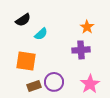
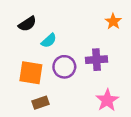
orange star: (87, 27) -> (113, 21), moved
purple circle: (54, 82) -> (64, 67), moved

